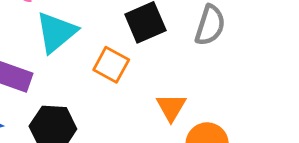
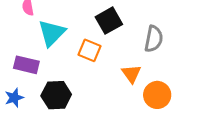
gray semicircle: (210, 25) -> (154, 39), moved

